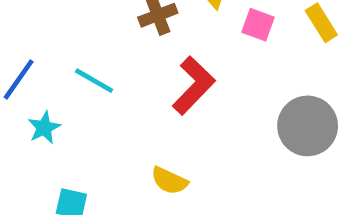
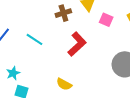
cyan star: (44, 128) -> (13, 73), moved

